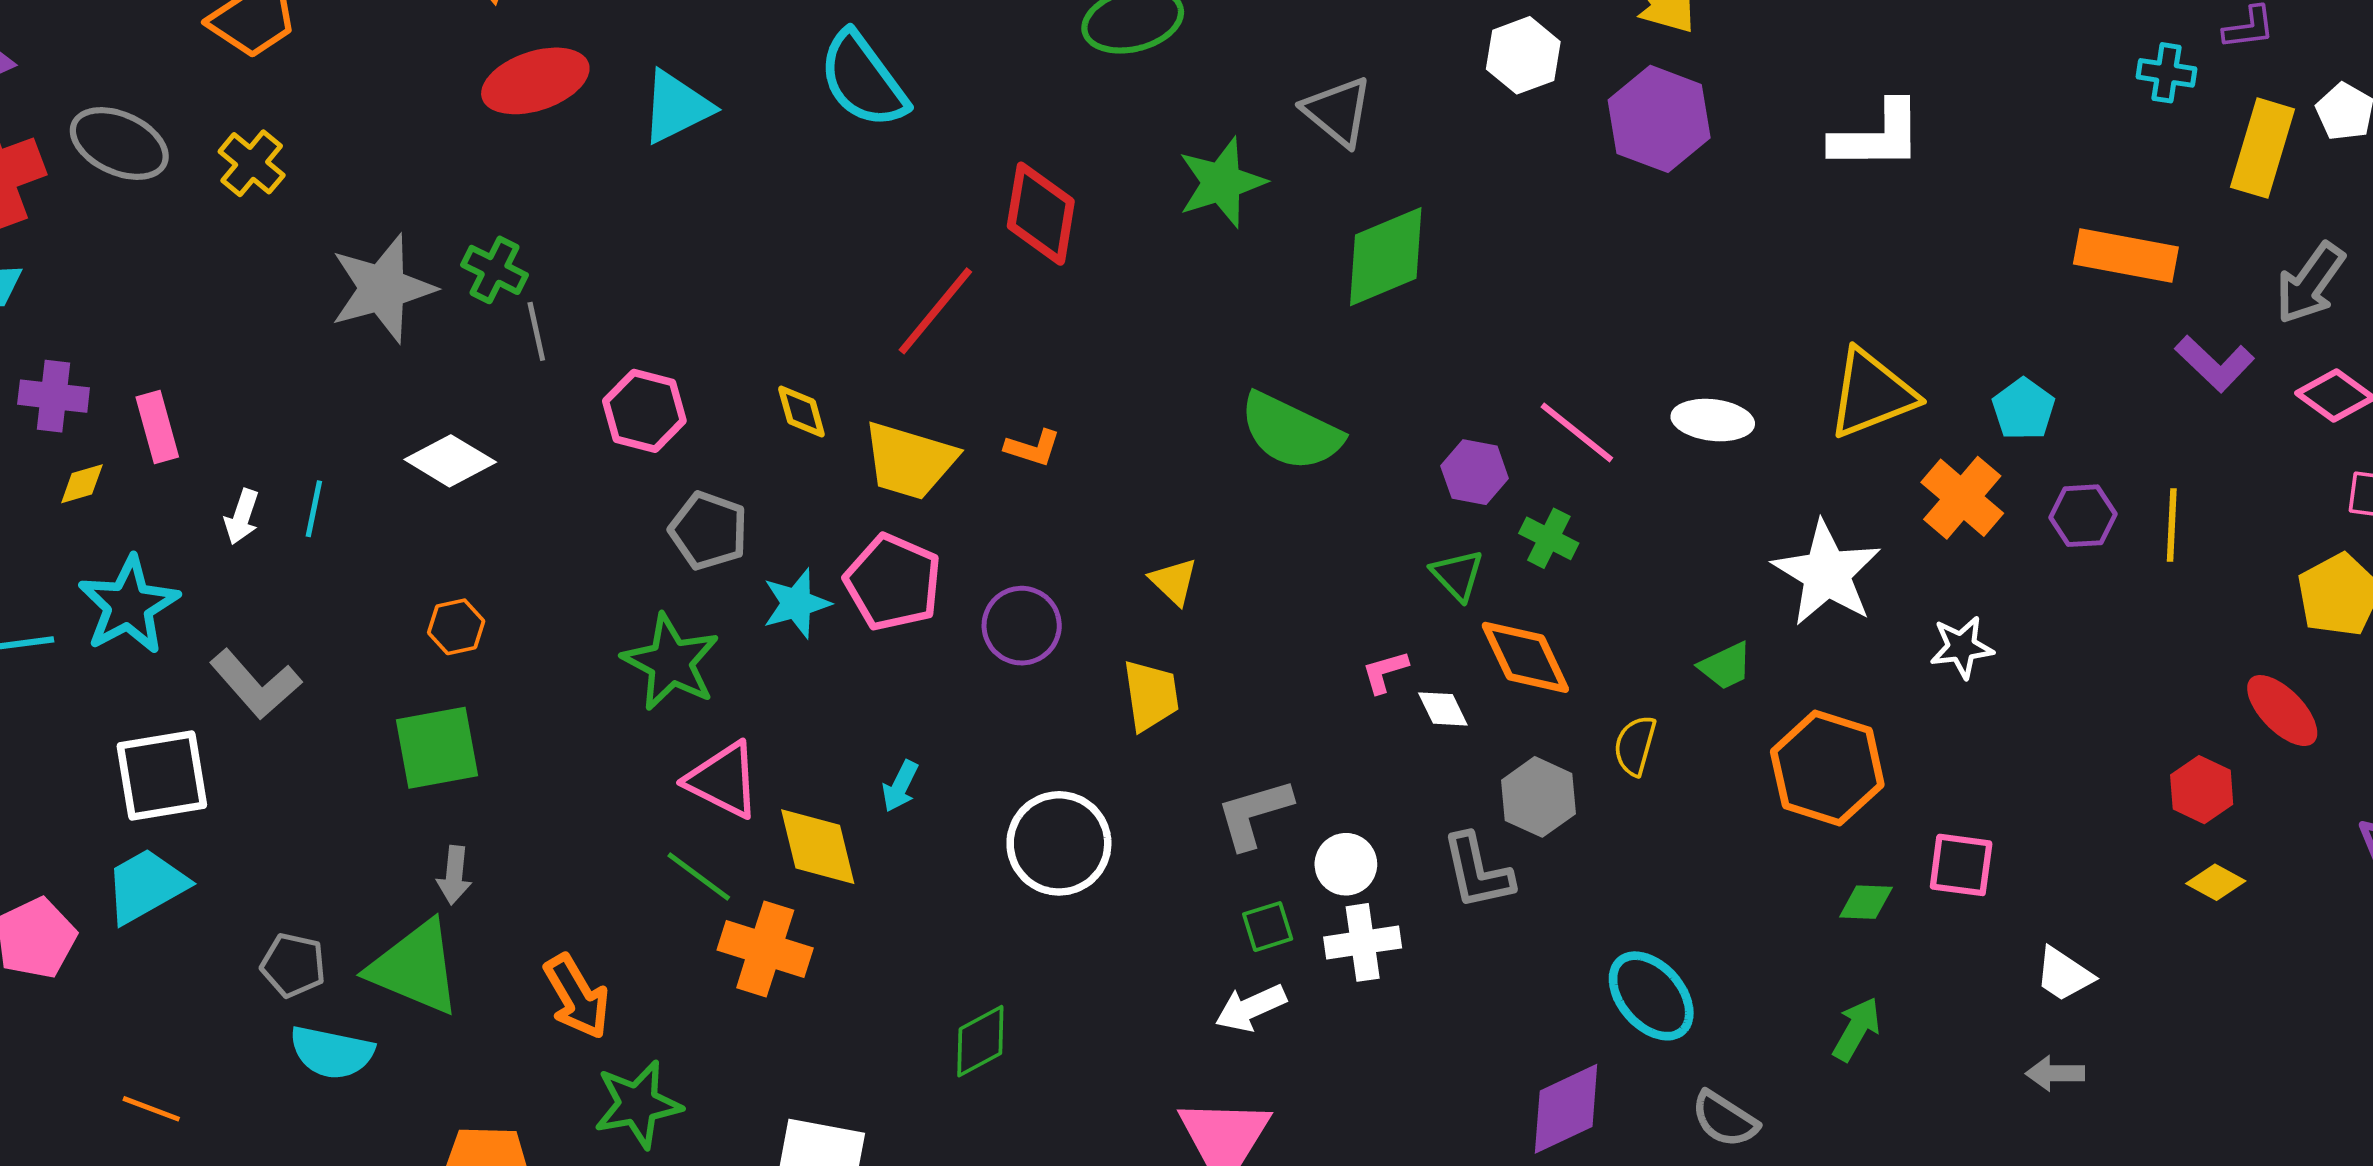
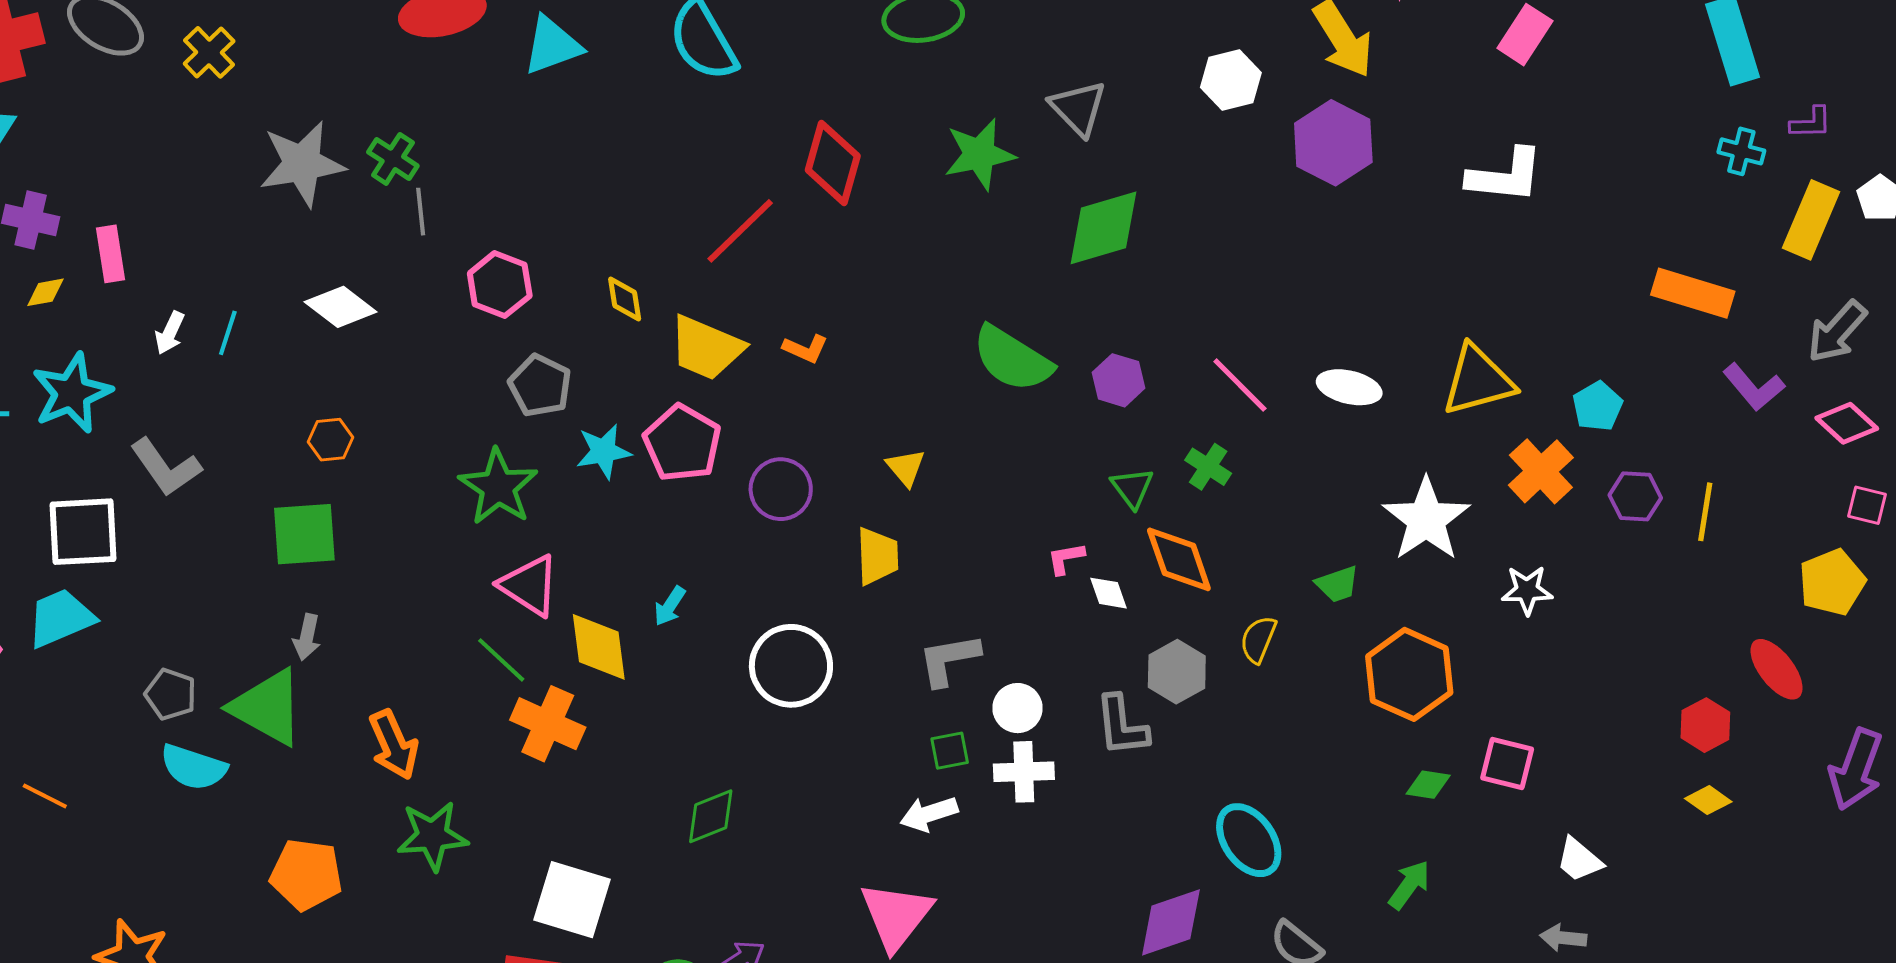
purple hexagon: (1475, 472) -> (1118, 380), moved

